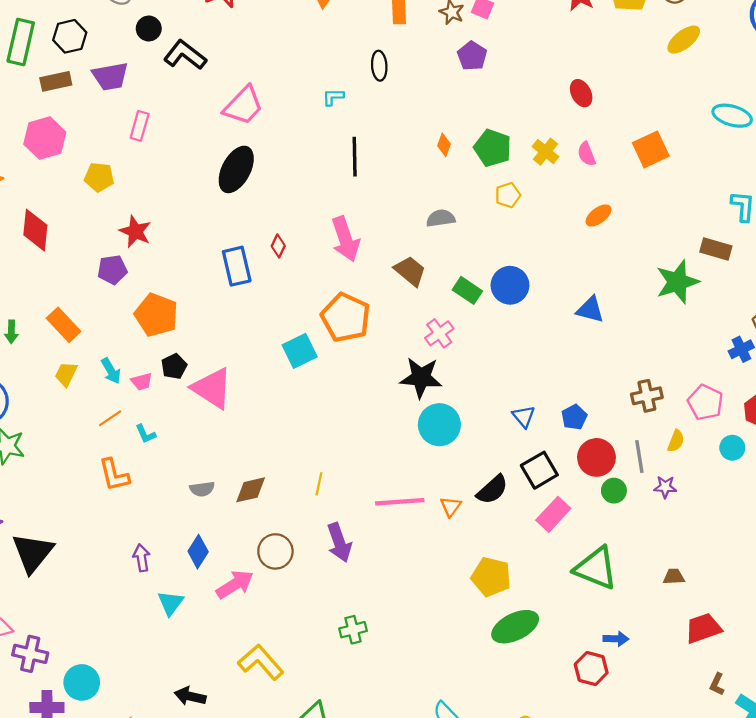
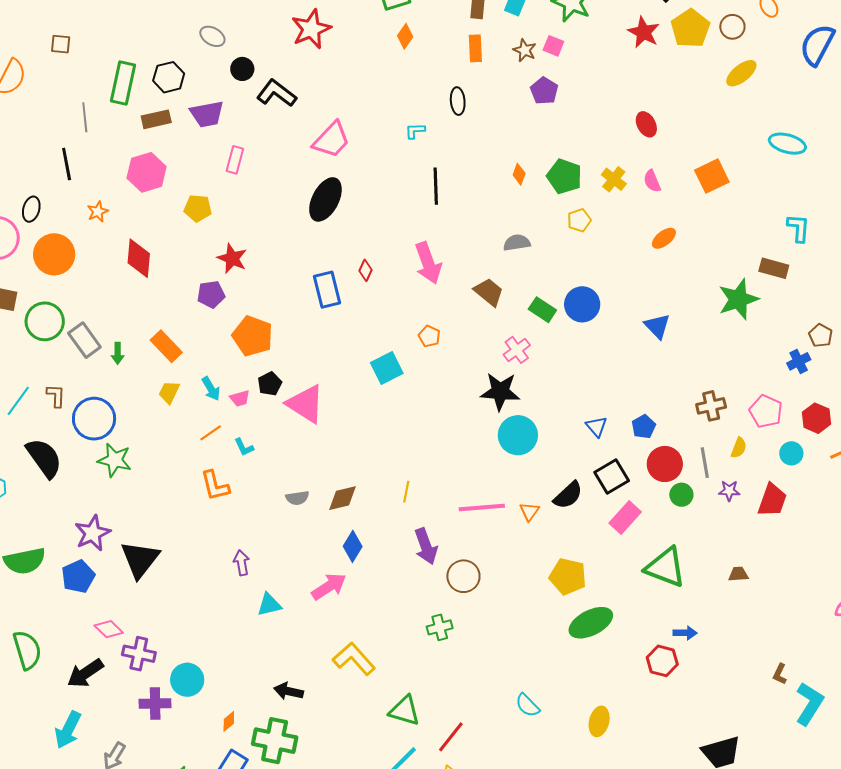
blue triangle: (590, 310) -> (657, 326), turned 32
orange pentagon: (346, 317) -> (429, 336), size x0.5
brown circle: (275, 551) -> (463, 576), moved
blue diamond: (198, 552) -> (353, 546), moved
cyan triangle: (171, 603) -> (269, 605), turned 40
red trapezoid: (703, 628) -> (772, 500), moved, turned 129

